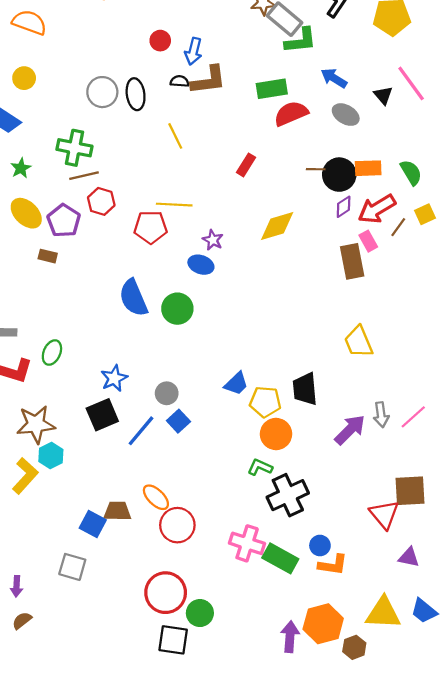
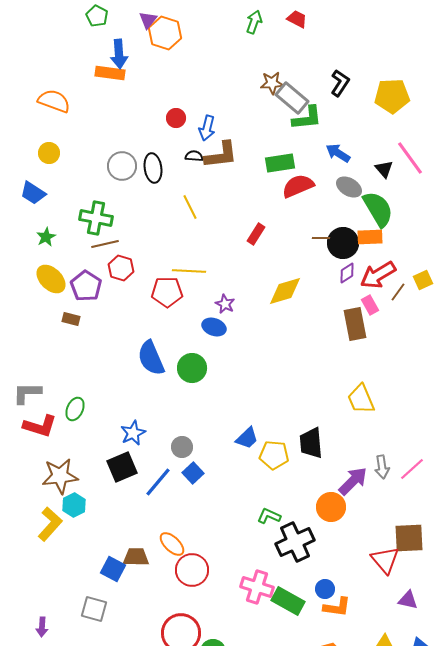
green semicircle: (411, 172) -> (378, 209), moved, size x1.5
orange circle: (276, 434) -> (331, 507), moved

